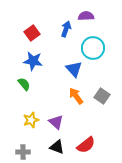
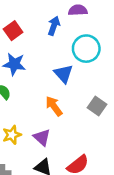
orange arrow: (76, 96) -> (54, 106), moved

